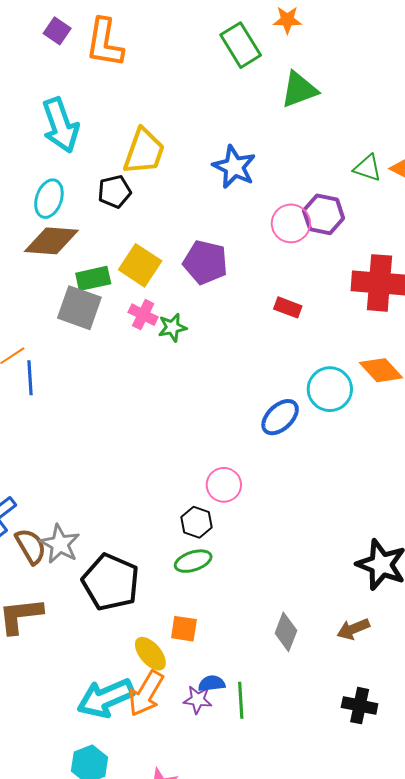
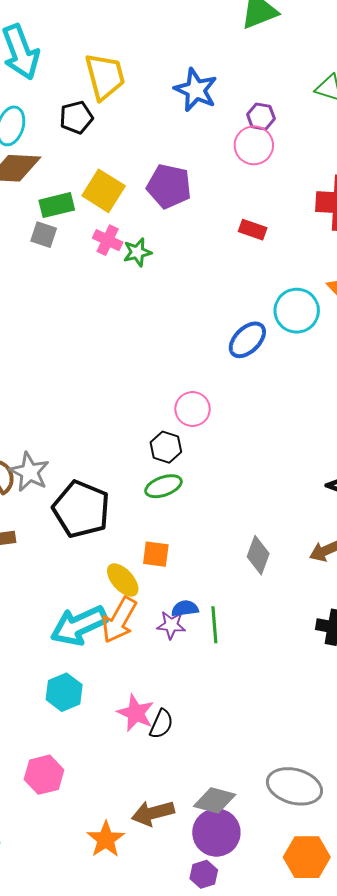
yellow trapezoid: (144, 151) -> (105, 76), turned -33
purple hexagon: (324, 214) -> (261, 117), moved, size x0.7
gray square: (79, 308) -> (44, 235), size x0.6

